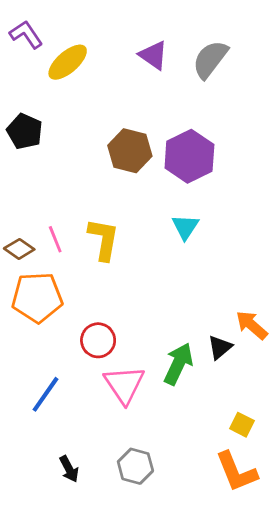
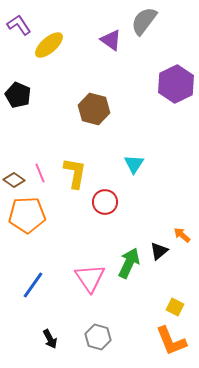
gray semicircle: (210, 59) -> (144, 21), moved
purple hexagon: (189, 156) -> (176, 84), moved
orange arrow: (252, 325) -> (182, 235), size x0.7
red circle: (98, 340) -> (105, 202), moved

